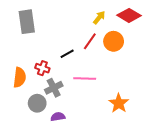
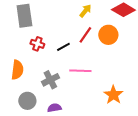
yellow arrow: (99, 18) -> (85, 11), moved
red cross: (42, 68) -> (37, 44), moved
gray circle: (37, 103) -> (27, 101), moved

